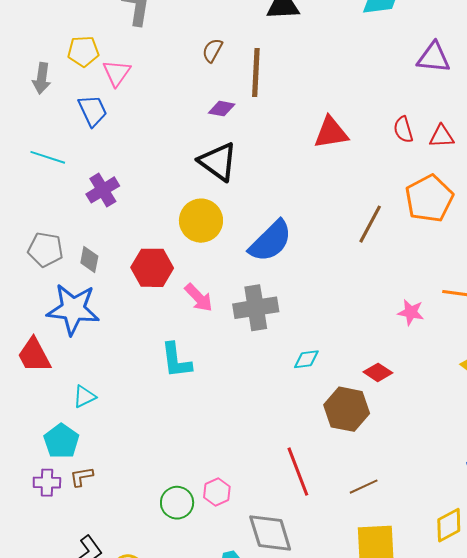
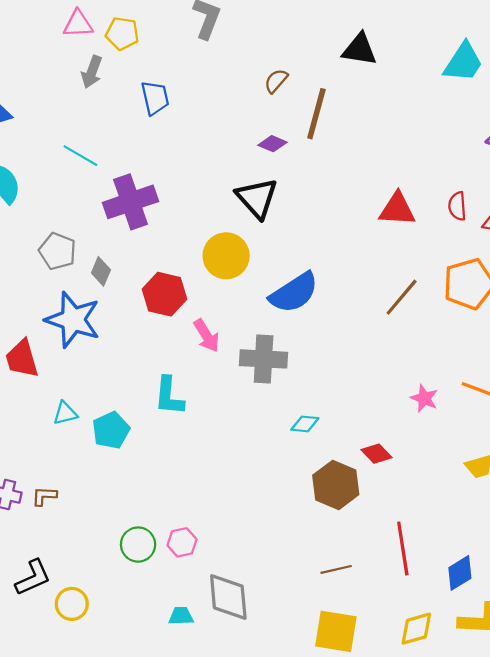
yellow pentagon: (83, 51) -> (122, 34), moved
pink triangle: (117, 73) -> (78, 24), moved, turned 40
blue trapezoid: (93, 111) -> (155, 98), moved
red triangle: (331, 133) -> (397, 209), moved
purple cross: (103, 190) -> (131, 202), size x1.5
cyan pentagon: (61, 441) -> (111, 430), moved
red line: (298, 472) -> (403, 549), moved

